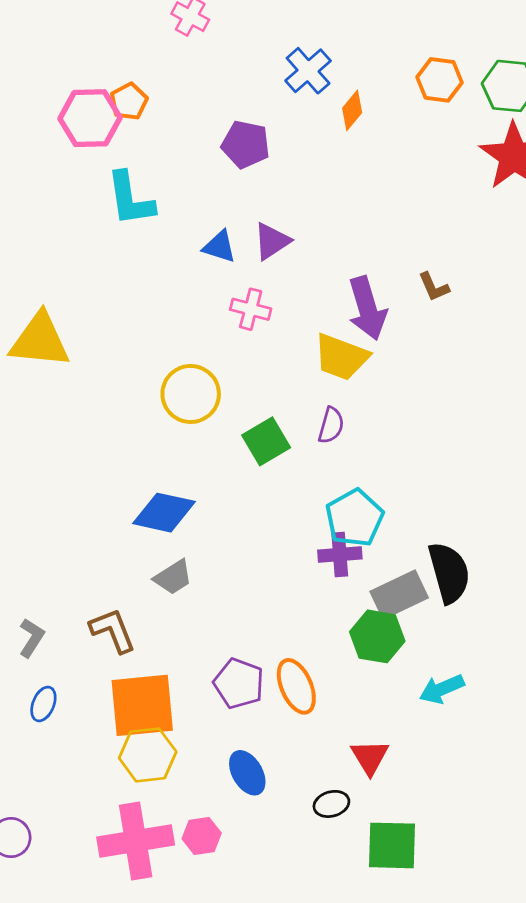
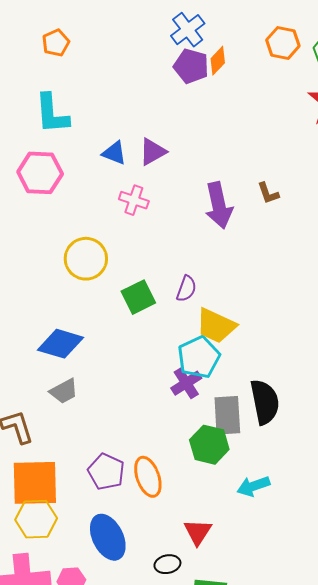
pink hexagon: (90, 118) -> (40, 173), moved
purple pentagon: (246, 144) -> (191, 66), moved
yellow trapezoid: (341, 357) -> (216, 326), moved
purple cross: (340, 555) -> (186, 383), turned -32
gray rectangle: (399, 595) -> (227, 415), turned -72
blue ellipse: (247, 773) -> (108, 537), size x1.4

